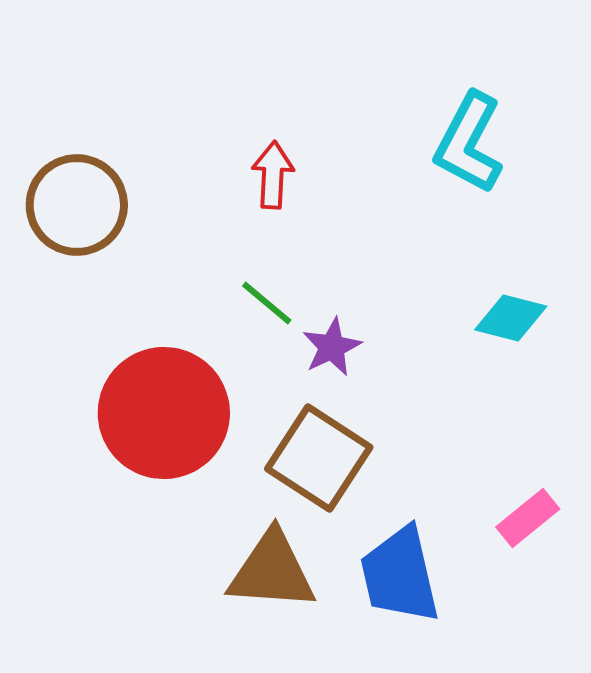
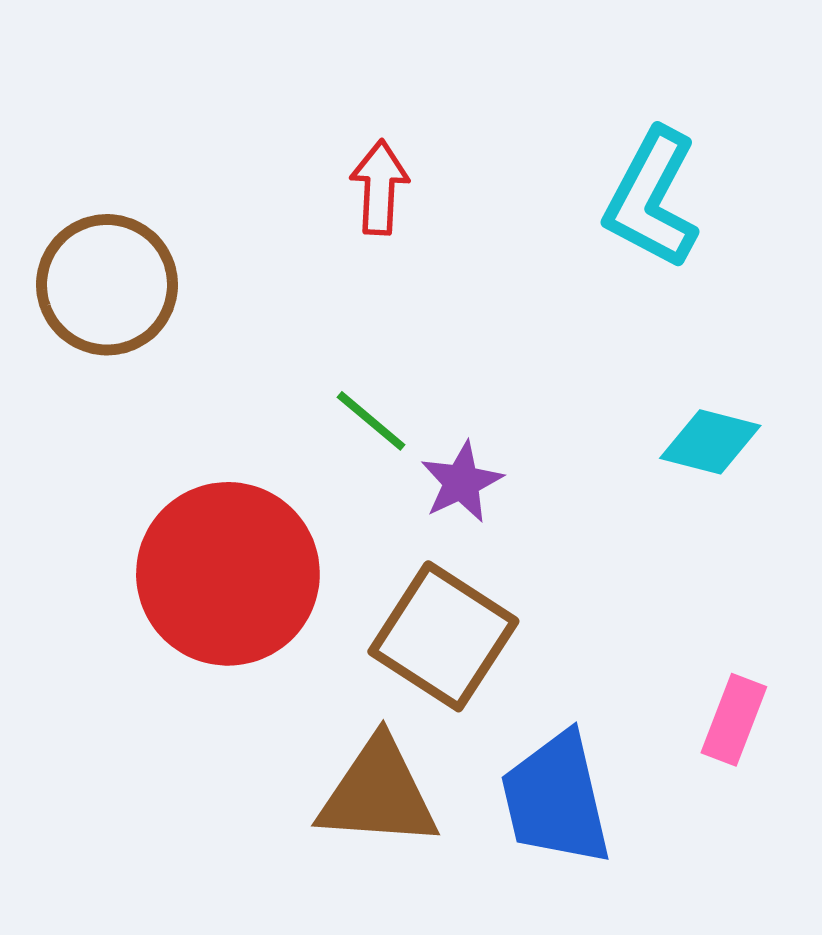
red arrow: (273, 175) -> (379, 187), moved
pink rectangle: (528, 518) -> (734, 720), turned -30

